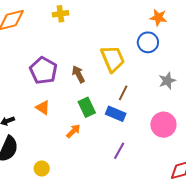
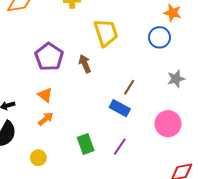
yellow trapezoid: (113, 59) -> (106, 33), moved
green rectangle: (87, 107) -> (86, 144), moved
orange arrow: (73, 131) -> (46, 119), moved

